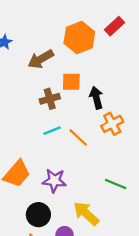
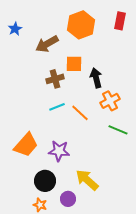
red rectangle: (114, 26) -> (120, 21), moved, turned -36
green line: (116, 184) -> (118, 130), moved

